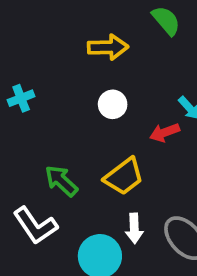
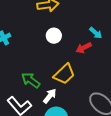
white arrow: (134, 228) -> (50, 96), moved, turned -133

